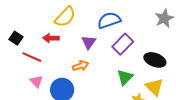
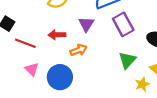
red arrow: (51, 38) -> (57, 35), moved
purple rectangle: (123, 44) -> (123, 24), turned -70

